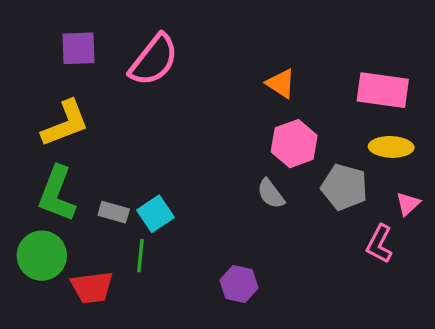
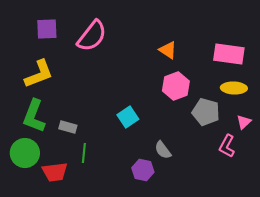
gray semicircle: (271, 194) -> (163, 150), moved
cyan square: (155, 214) -> (128, 117), moved

